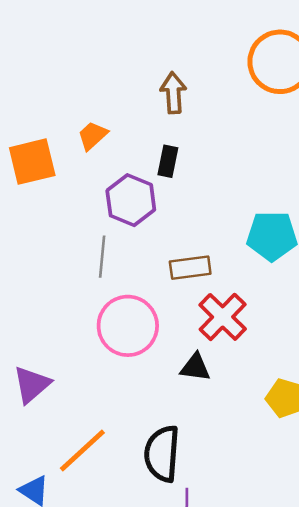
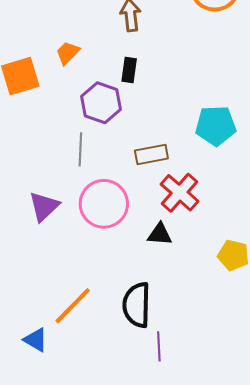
purple triangle: (32, 384) -> (44, 206), moved

